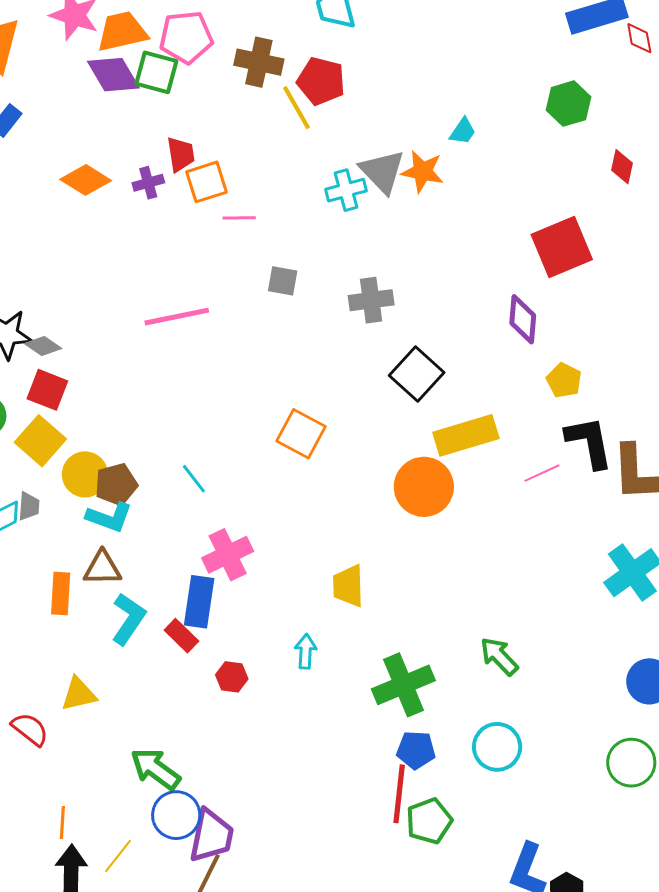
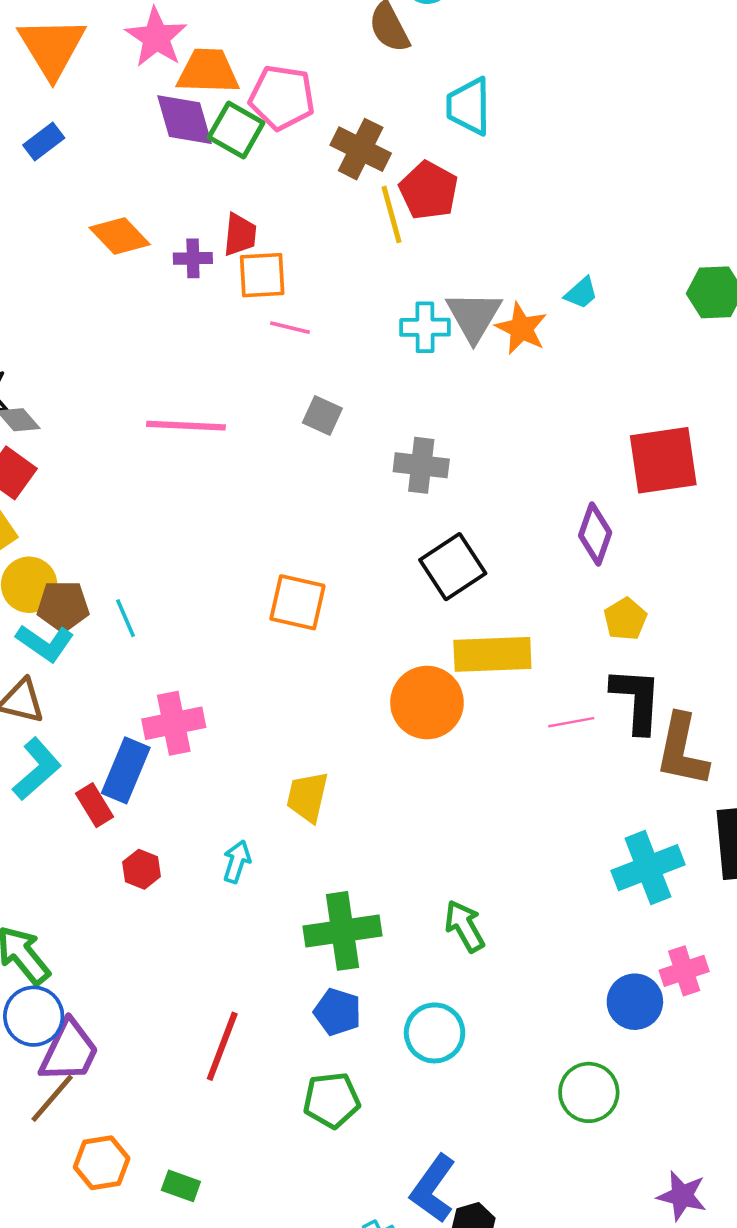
orange square: (301, 434) -> (297, 602), turned -30
cyan line: (194, 479) -> (126, 618), moved
red line: (399, 794) -> (222, 1046), moved

